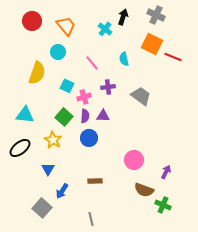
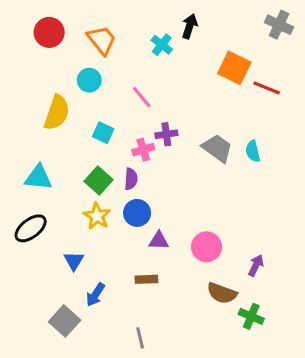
gray cross: (156, 15) -> (279, 25), moved
cyan semicircle: (124, 59) -> (253, 151), moved
pink cross: (84, 97) -> (143, 150), moved
purple triangle: (103, 116) -> (159, 241), moved
yellow star: (53, 140) -> (97, 216), moved

